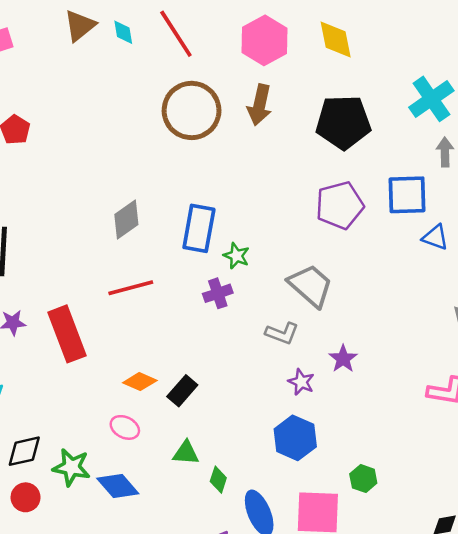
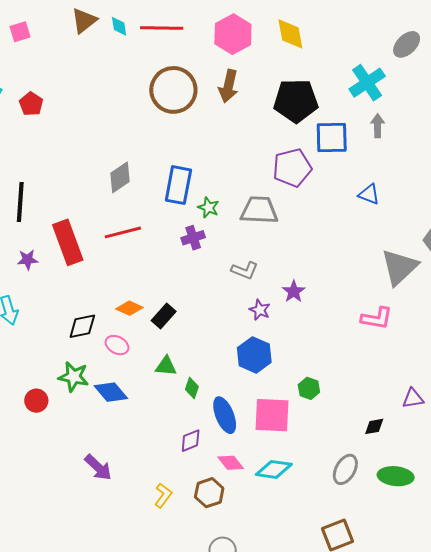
red line: (176, 34) -> (162, 28), turned -57
blue square: (407, 195) -> (332, 138), moved
gray trapezoid: (311, 286) -> (259, 210), moved, turned -39
red rectangle: (67, 334) -> (68, 242), moved
black diamond: (24, 451) -> (82, 326), moved

